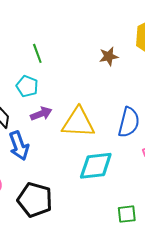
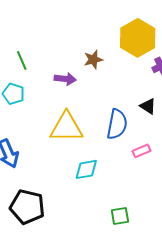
purple arrow: (41, 114) -> (65, 79), moved, turned 30
cyan diamond: (96, 166) -> (86, 169), size x0.7

